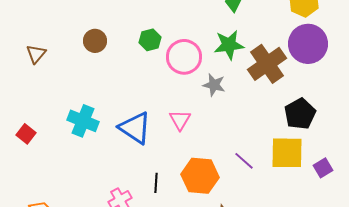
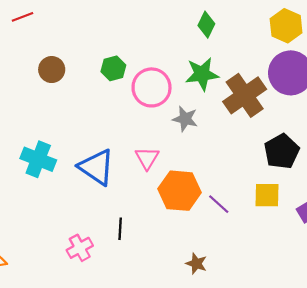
yellow square: (287, 153) -> (267, 195), size x0.7
orange hexagon: (200, 176) -> (180, 191), moved

